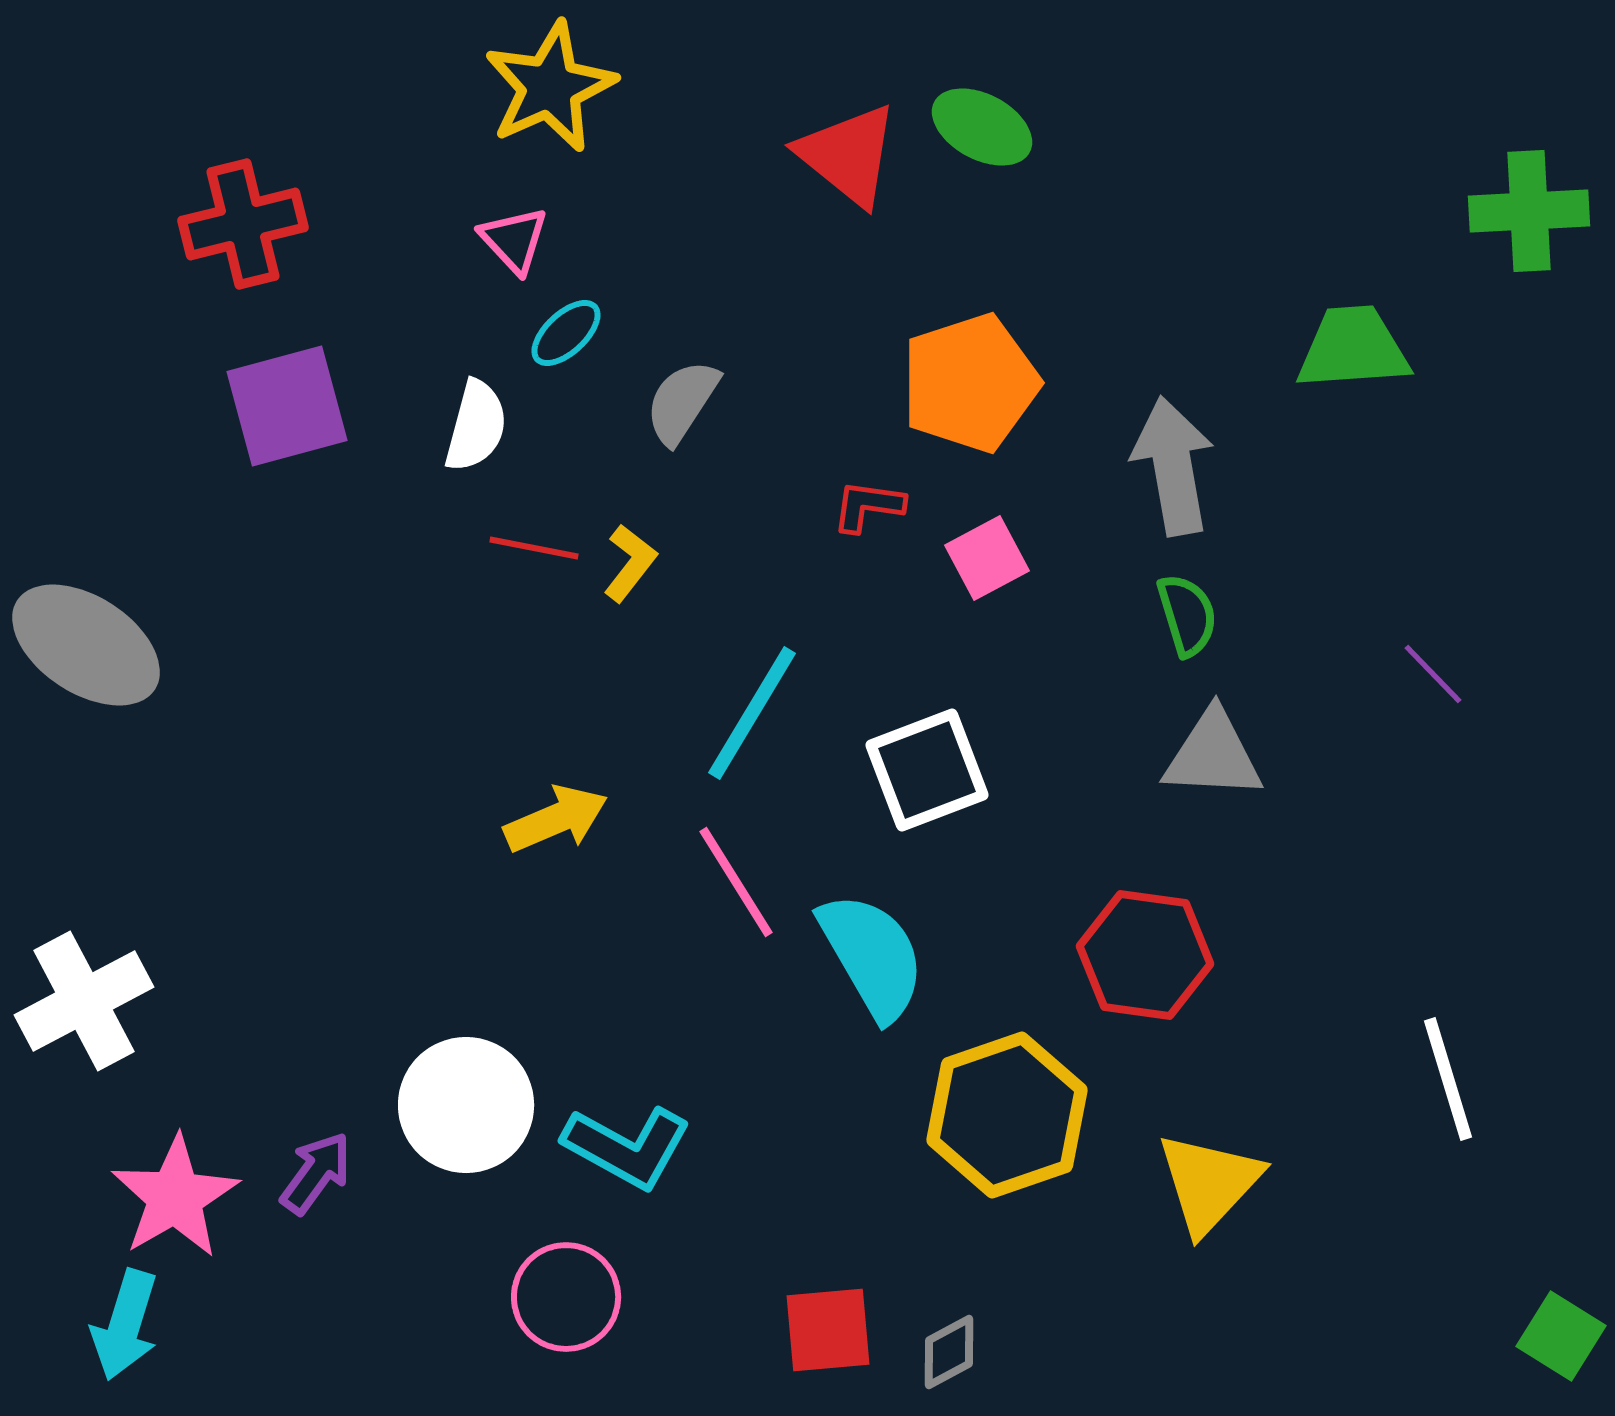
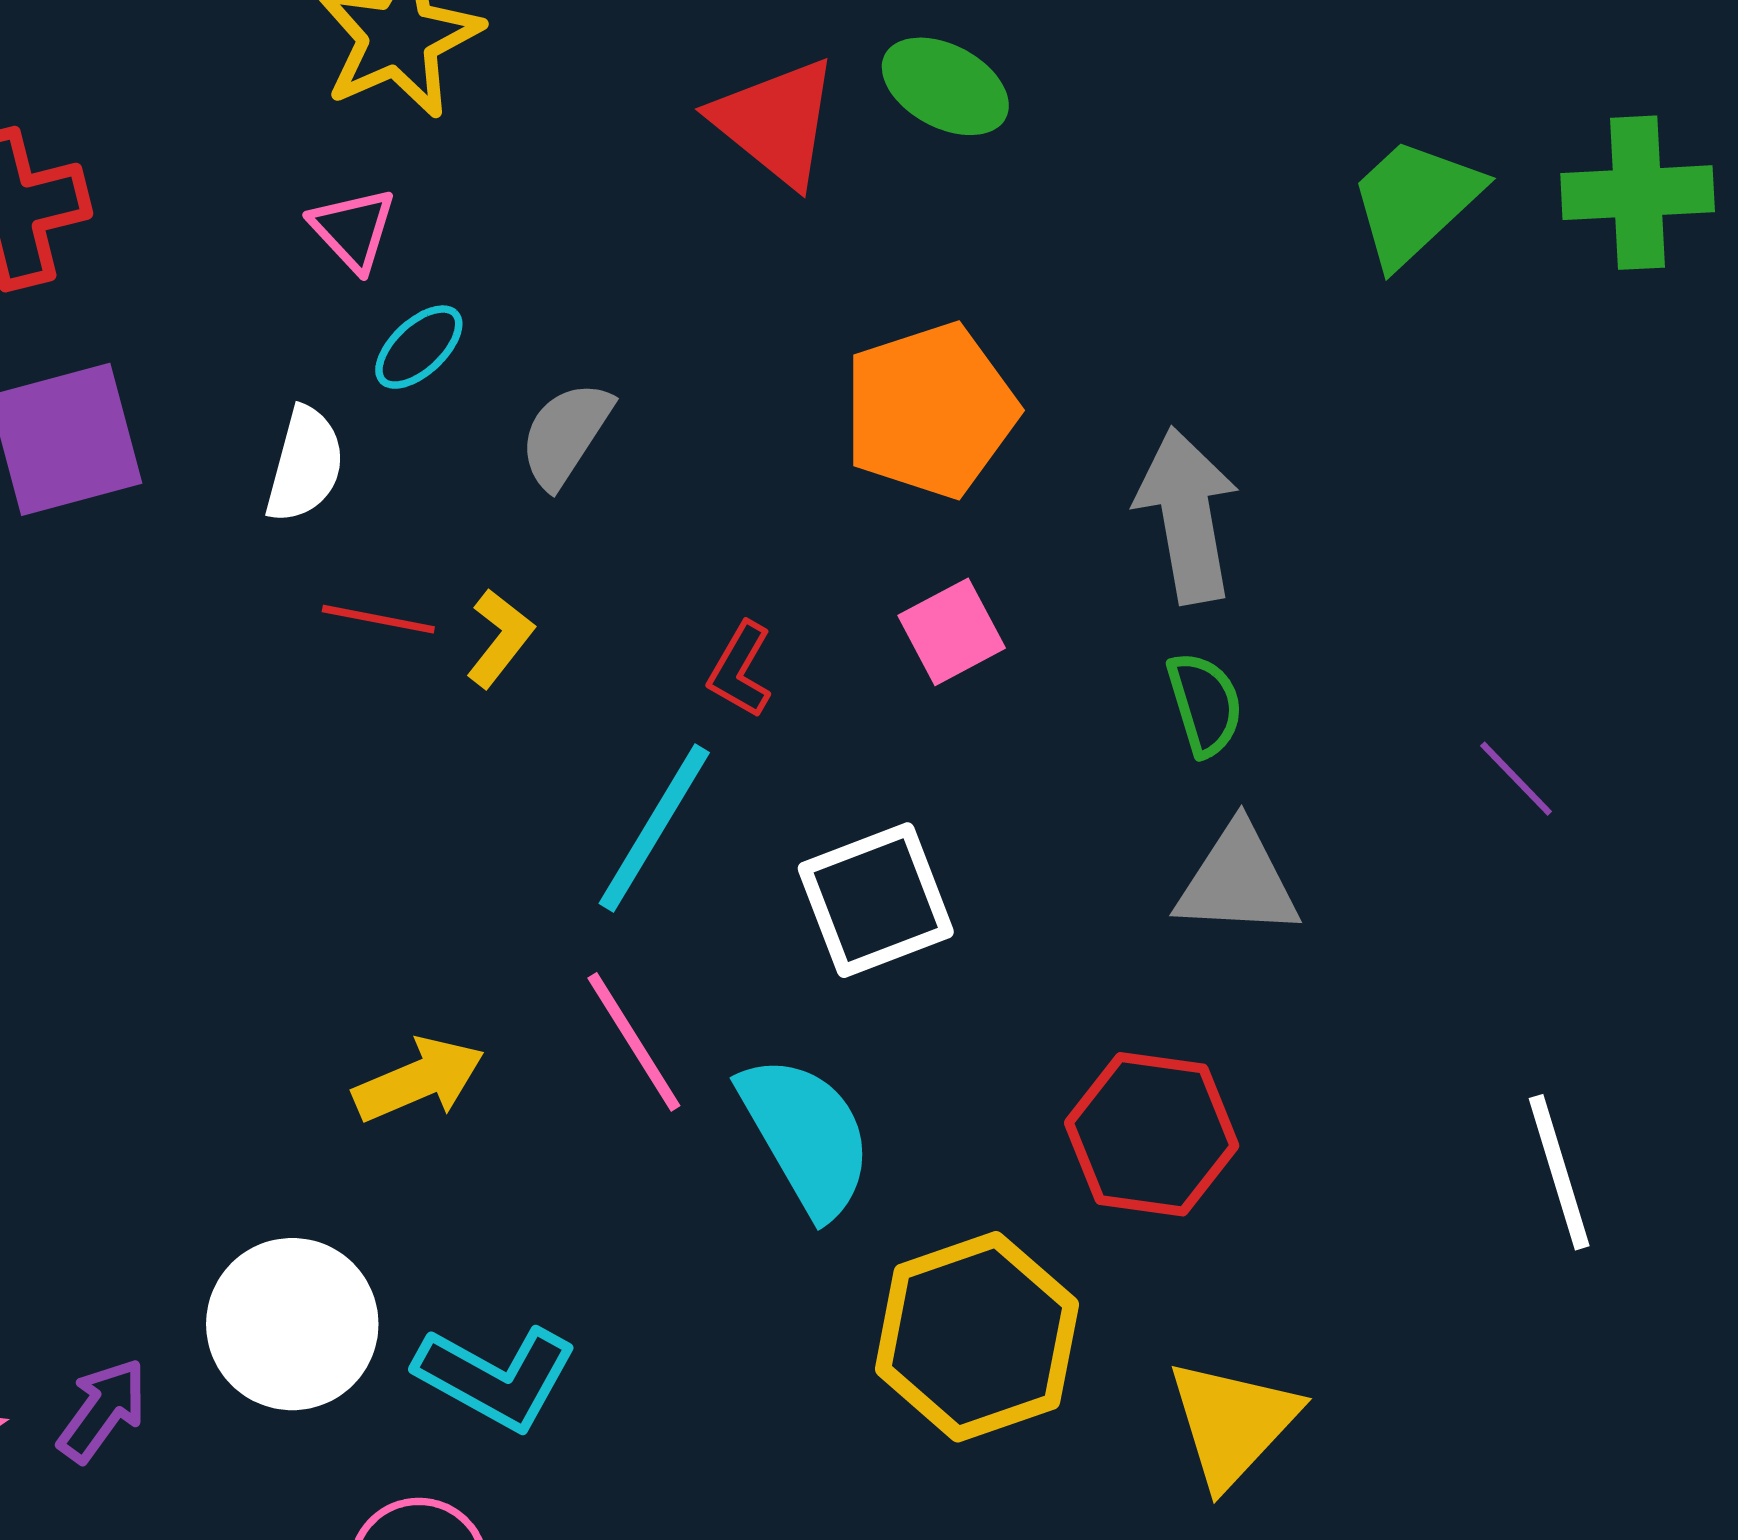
green trapezoid: (1353, 348) -> (1415, 202), moved, turned -39
red L-shape: (868, 506) -> (740, 670), moved, turned -68
yellow arrow: (556, 819) -> (419, 1080), moved
white line: (1448, 1079) -> (1559, 1172), moved

